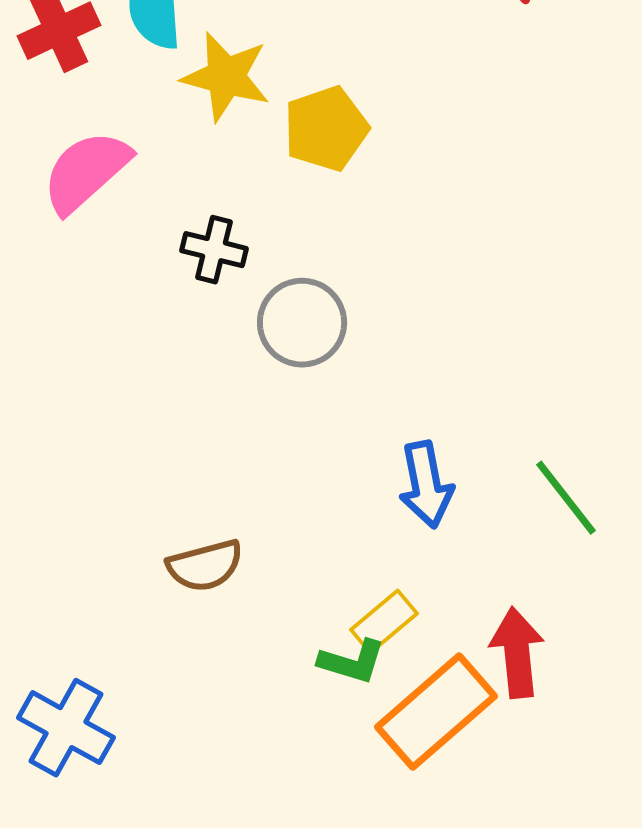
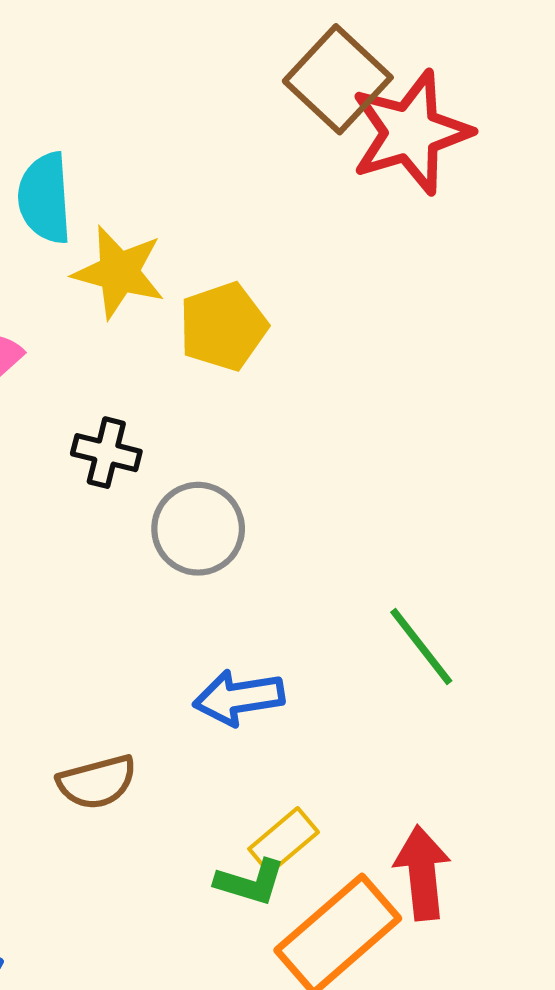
blue arrow: (426, 485) -> (239, 698), moved, turned 92
green line: (566, 498) -> (421, 647), moved

